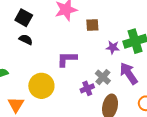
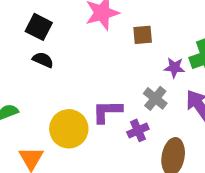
purple L-shape: (67, 59) -> (107, 111), moved
gray cross: (103, 77) -> (155, 98), moved

